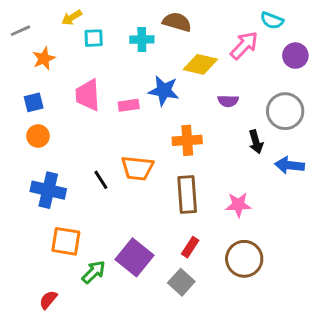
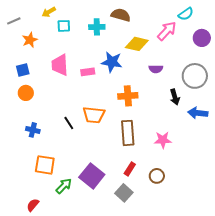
cyan semicircle: (272, 20) -> (186, 14), turned -56
blue cross: (48, 190) -> (33, 130), size x0.6
brown circle: (244, 259) -> (157, 176), moved, size x0.6

